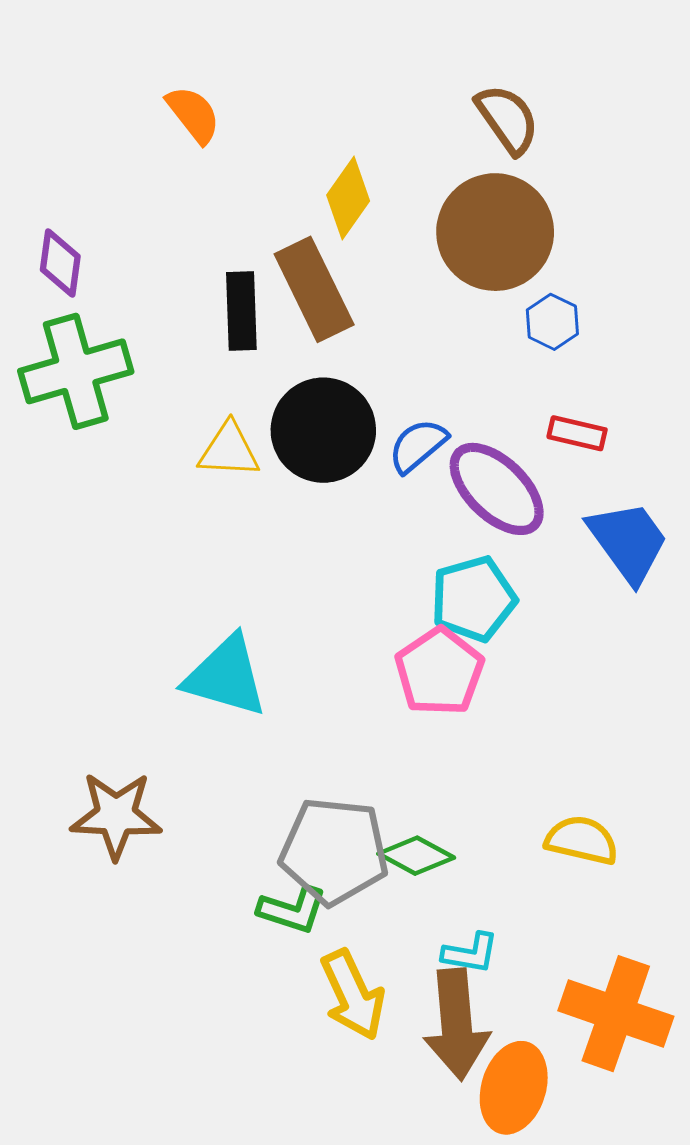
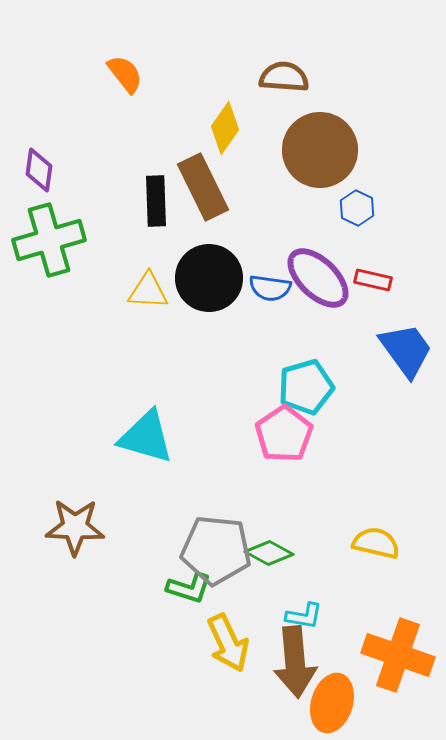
brown semicircle: (507, 119) -> (284, 77), moved, turned -51
blue semicircle: (418, 446) -> (270, 288), turned -132
purple ellipse: (497, 489) -> (318, 278), moved

